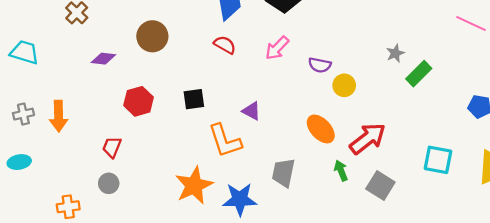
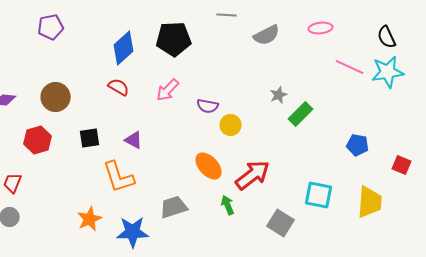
brown circle: (152, 36) -> (56, 97), moved
purple triangle: (251, 111) -> (134, 140), moved
gray trapezoid: (283, 173) -> (174, 207), turned 60
orange star: (194, 185) -> (90, 219), size x0.7
gray square: (380, 185) -> (281, 223), moved

